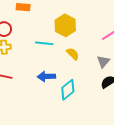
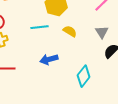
cyan diamond: (68, 90) -> (84, 76), moved

